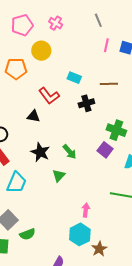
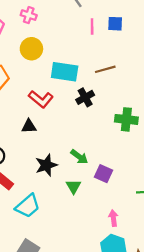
yellow circle: (41, 51) -> (31, 49), moved
cyan rectangle: (74, 78) -> (65, 72), size x1.6
purple square: (105, 150) -> (103, 174), moved
black star: (40, 152) -> (46, 165), turned -30
cyan trapezoid: (16, 183) -> (28, 206), turned 40

